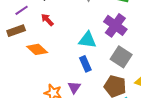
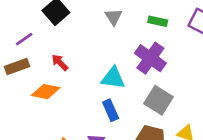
red arrow: (47, 20) -> (60, 63), moved
orange diamond: (37, 49) -> (46, 92), turned -30

